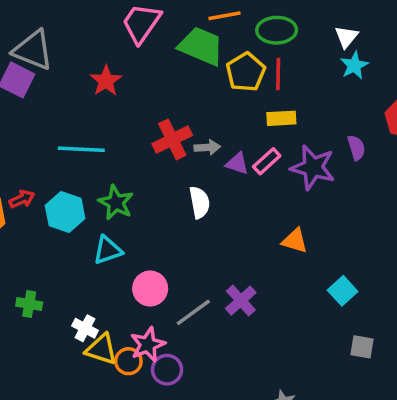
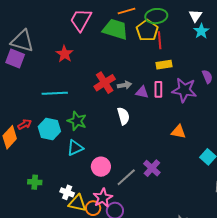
yellow pentagon: (246, 72) -> (147, 30), moved
pink rectangle: (267, 161) -> (158, 89), turned -42

